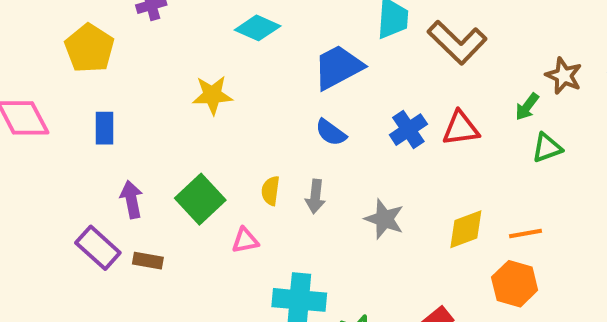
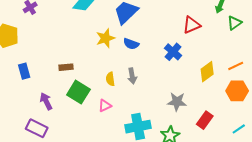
yellow star: (212, 95) -> (105, 38), moved
blue cross: (408, 130) -> (173, 52), moved
gray star: (384, 219) -> (177, 102), moved
brown rectangle: (148, 261) -> (66, 67), moved

